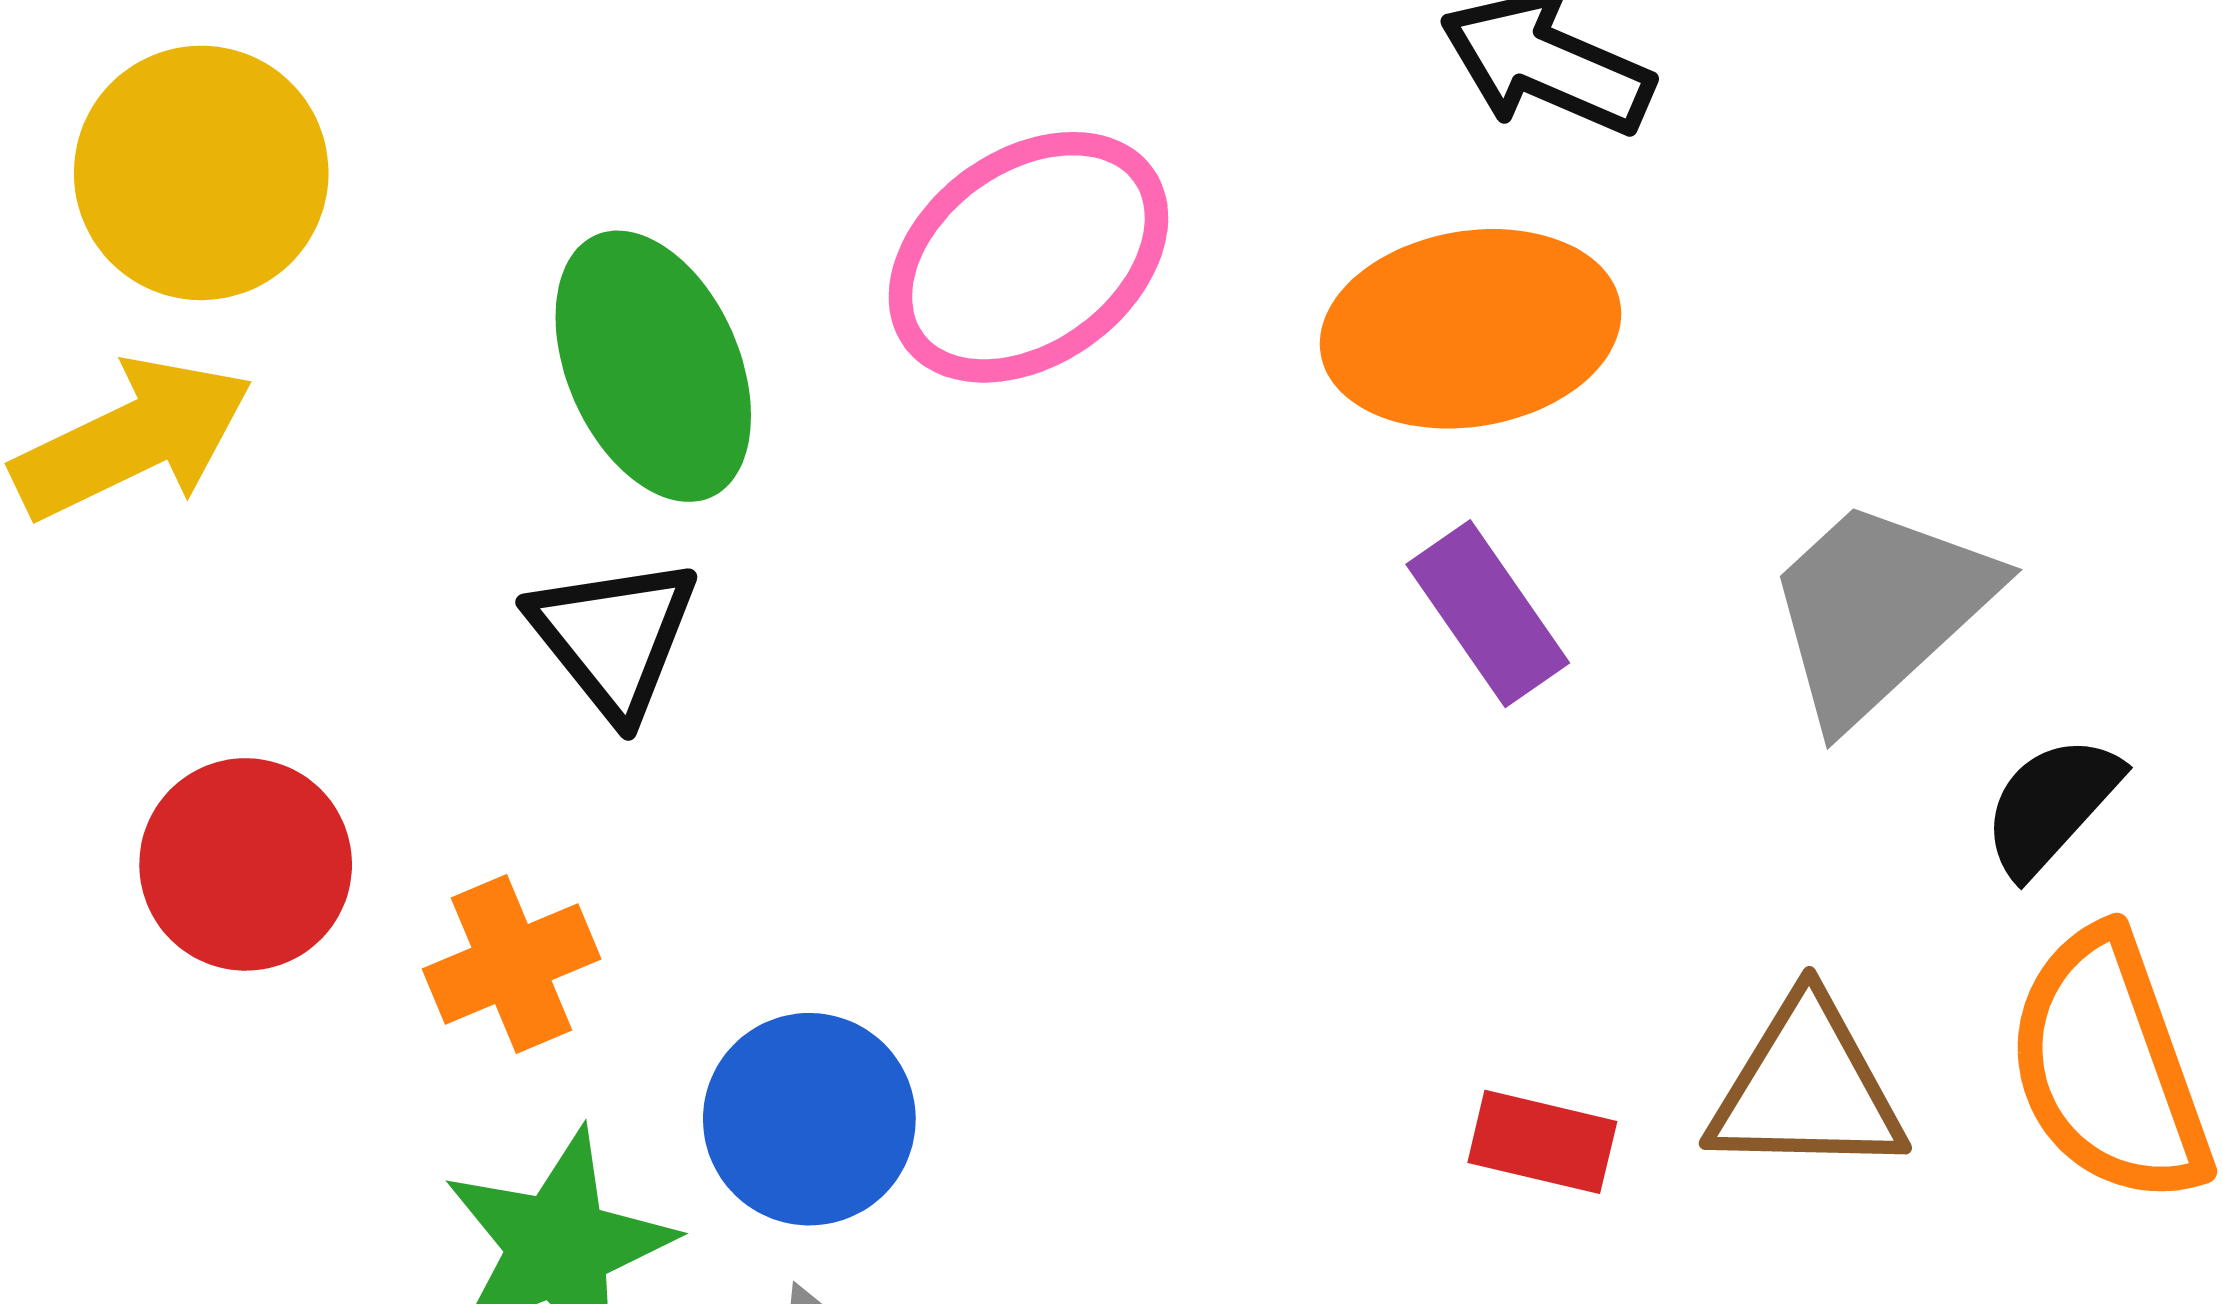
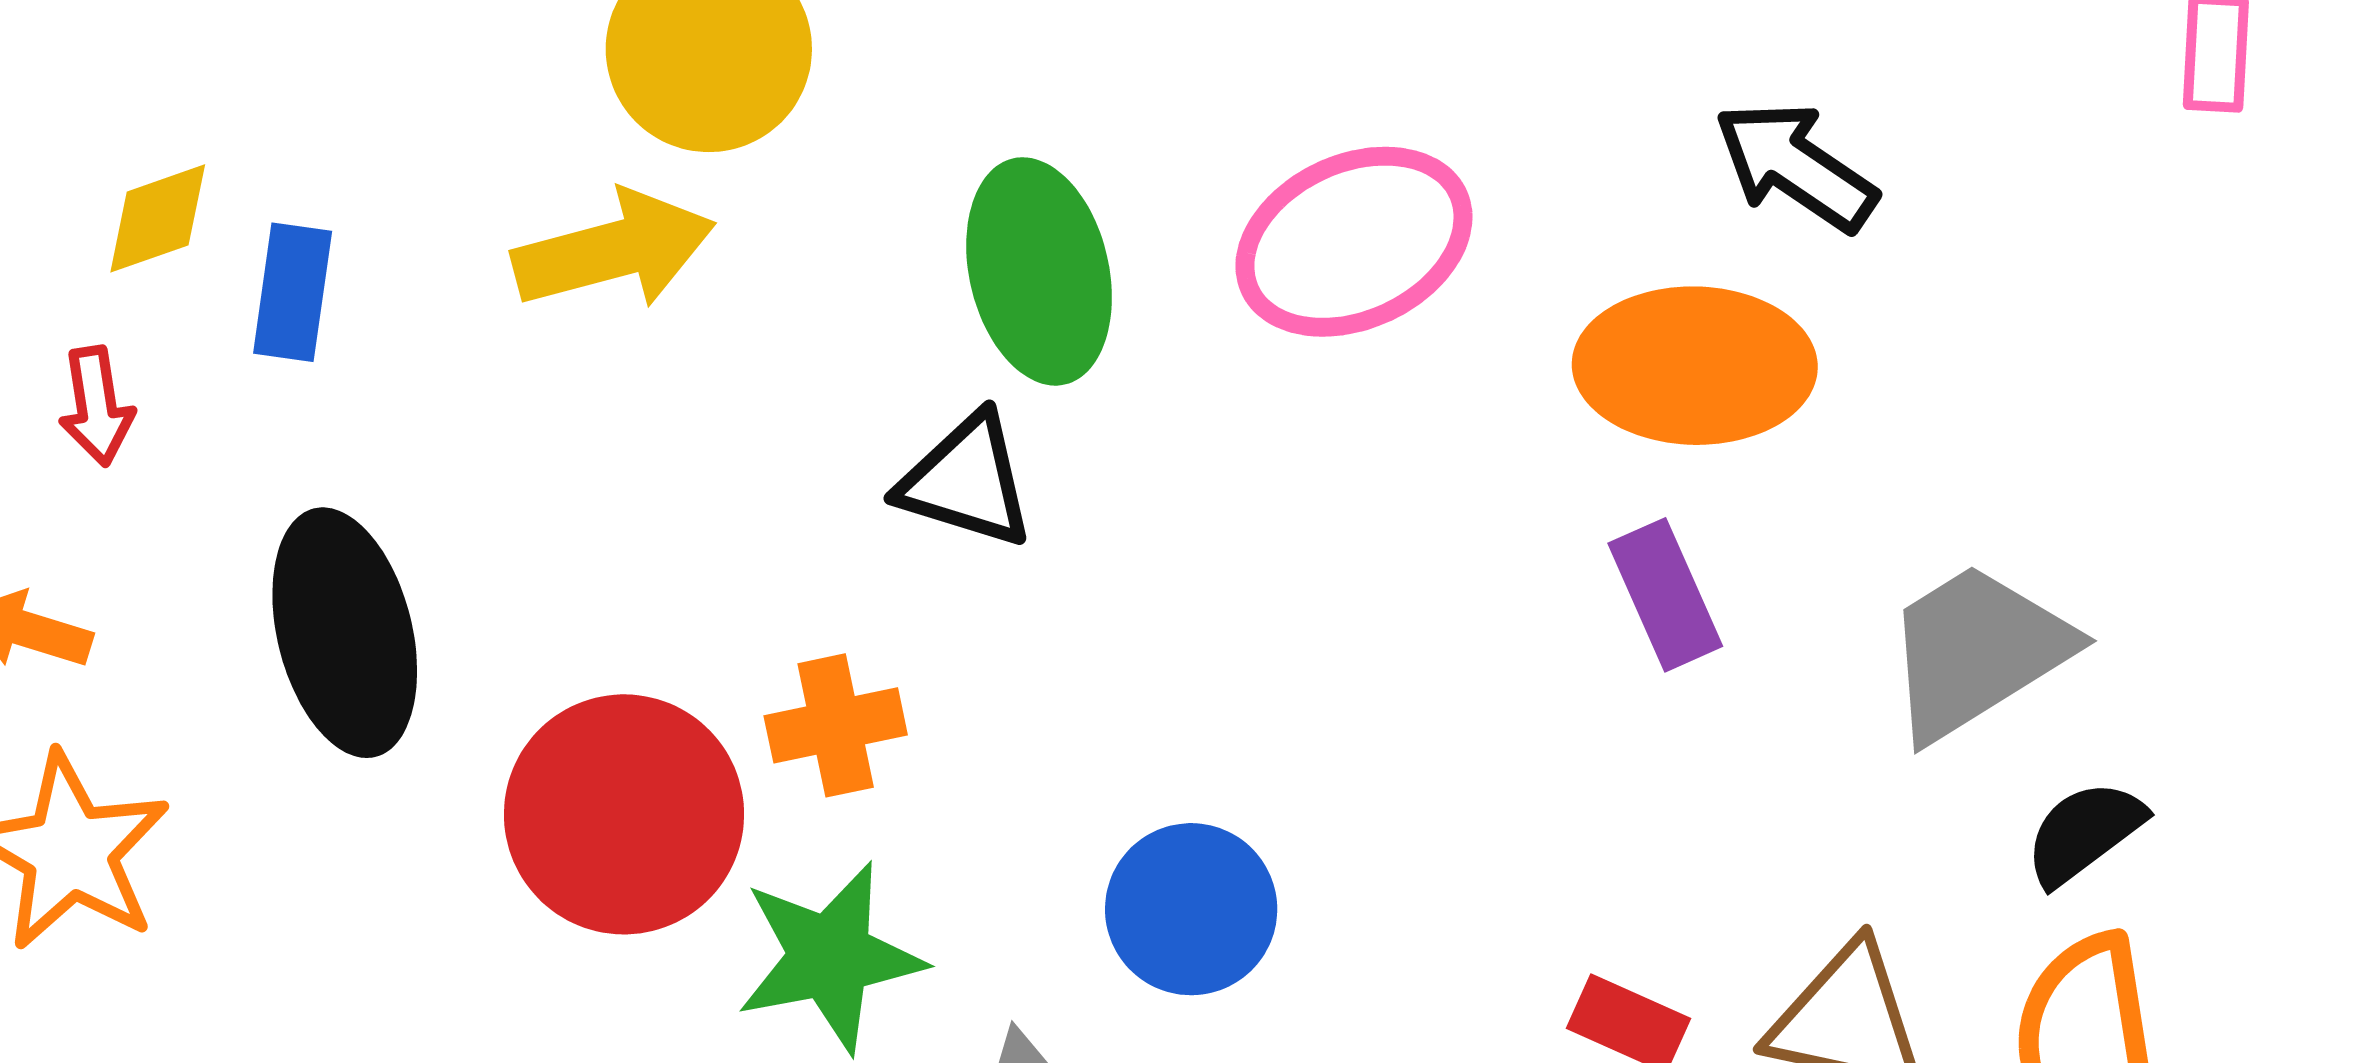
black triangle: (614, 637) -> (966, 481), turned -45
red circle: (246, 864) -> (624, 814), moved, size x1.4
blue circle: (809, 1119) -> (1191, 909), moved

